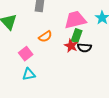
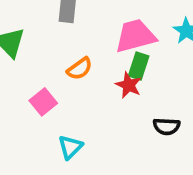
black semicircle: (84, 48) -> (167, 126), moved
cyan triangle: (29, 74) -> (70, 147), moved, turned -32

